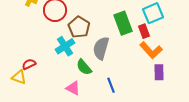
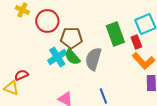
brown pentagon: (79, 27) -> (71, 38), turned -30
green semicircle: (84, 67) -> (72, 57), moved

